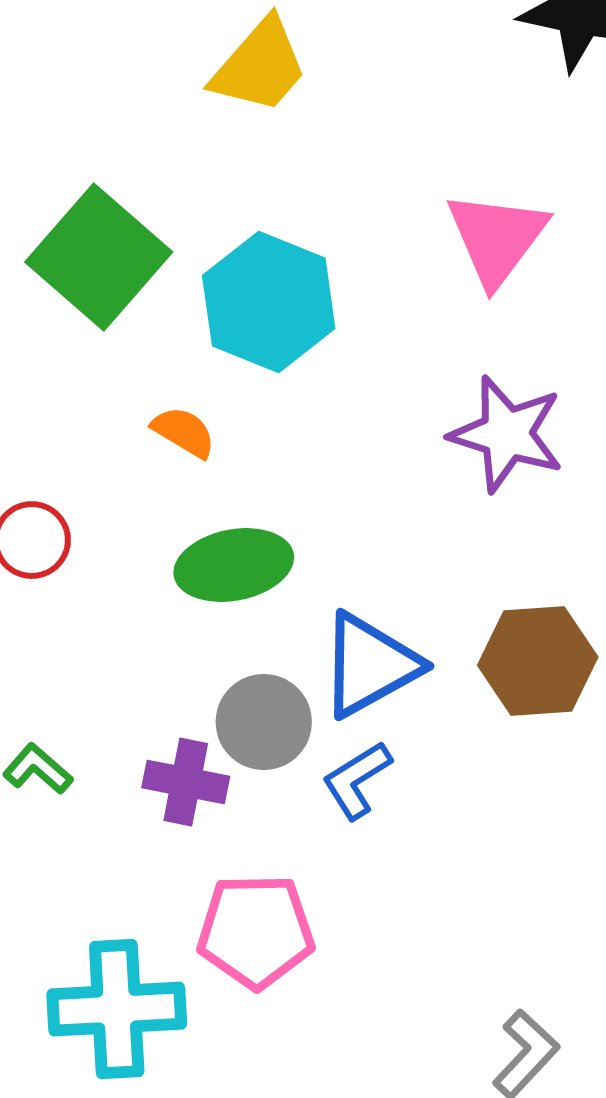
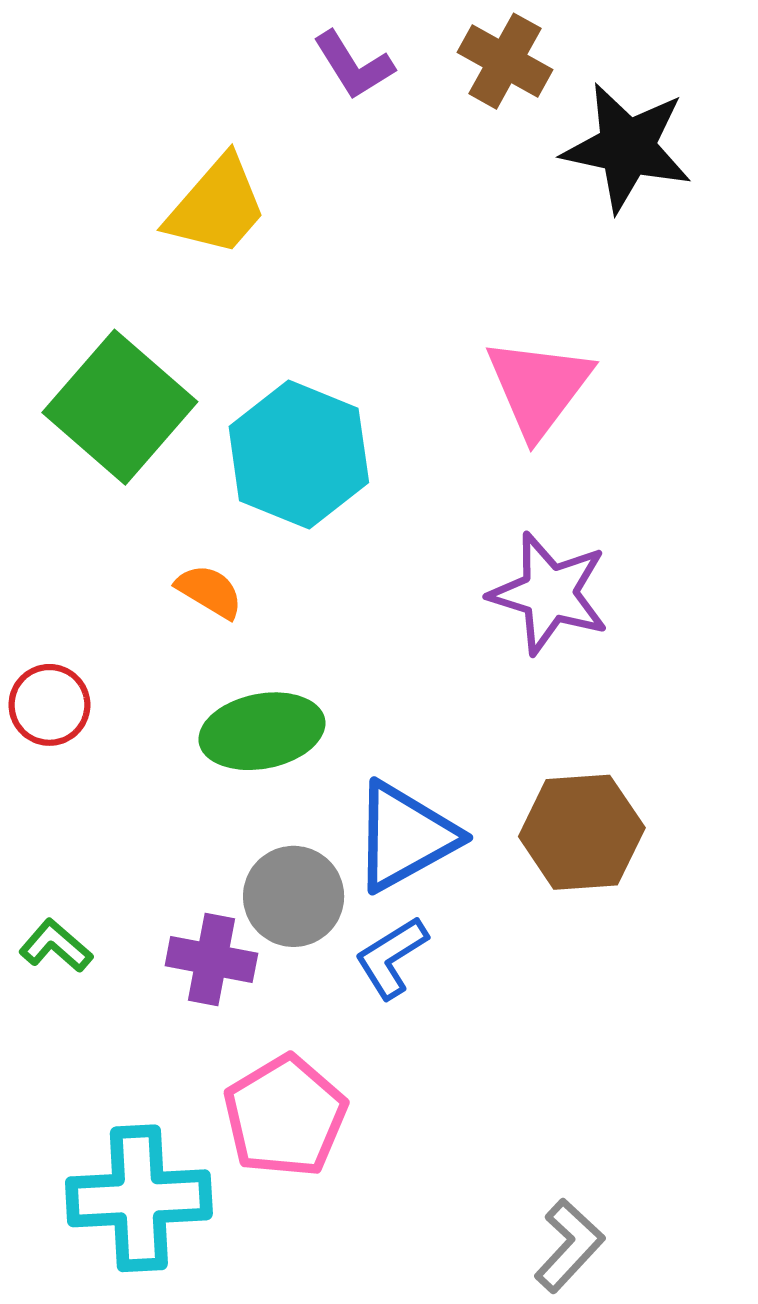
yellow trapezoid: (260, 66) -> (217, 206), moved
pink pentagon: (256, 931) -> (285, 1116), turned -30

